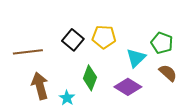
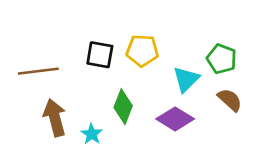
black square: (73, 40) -> (100, 55), turned -30

